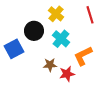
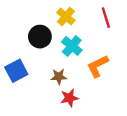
blue square: (14, 49) -> (16, 71), moved
red star: (67, 74) -> (69, 98), moved

